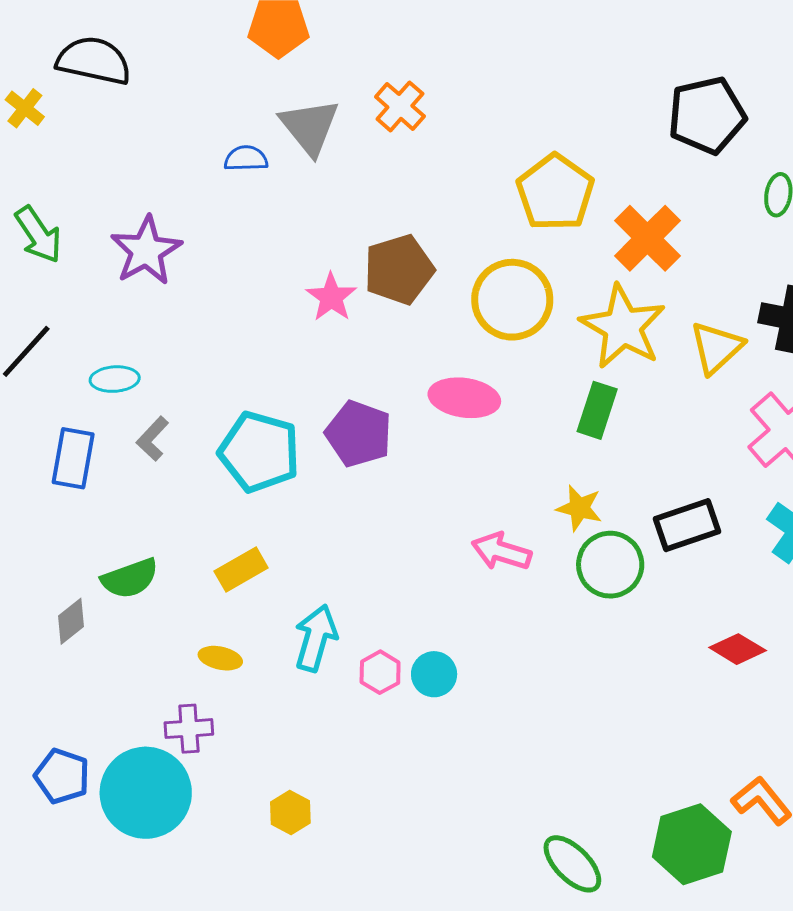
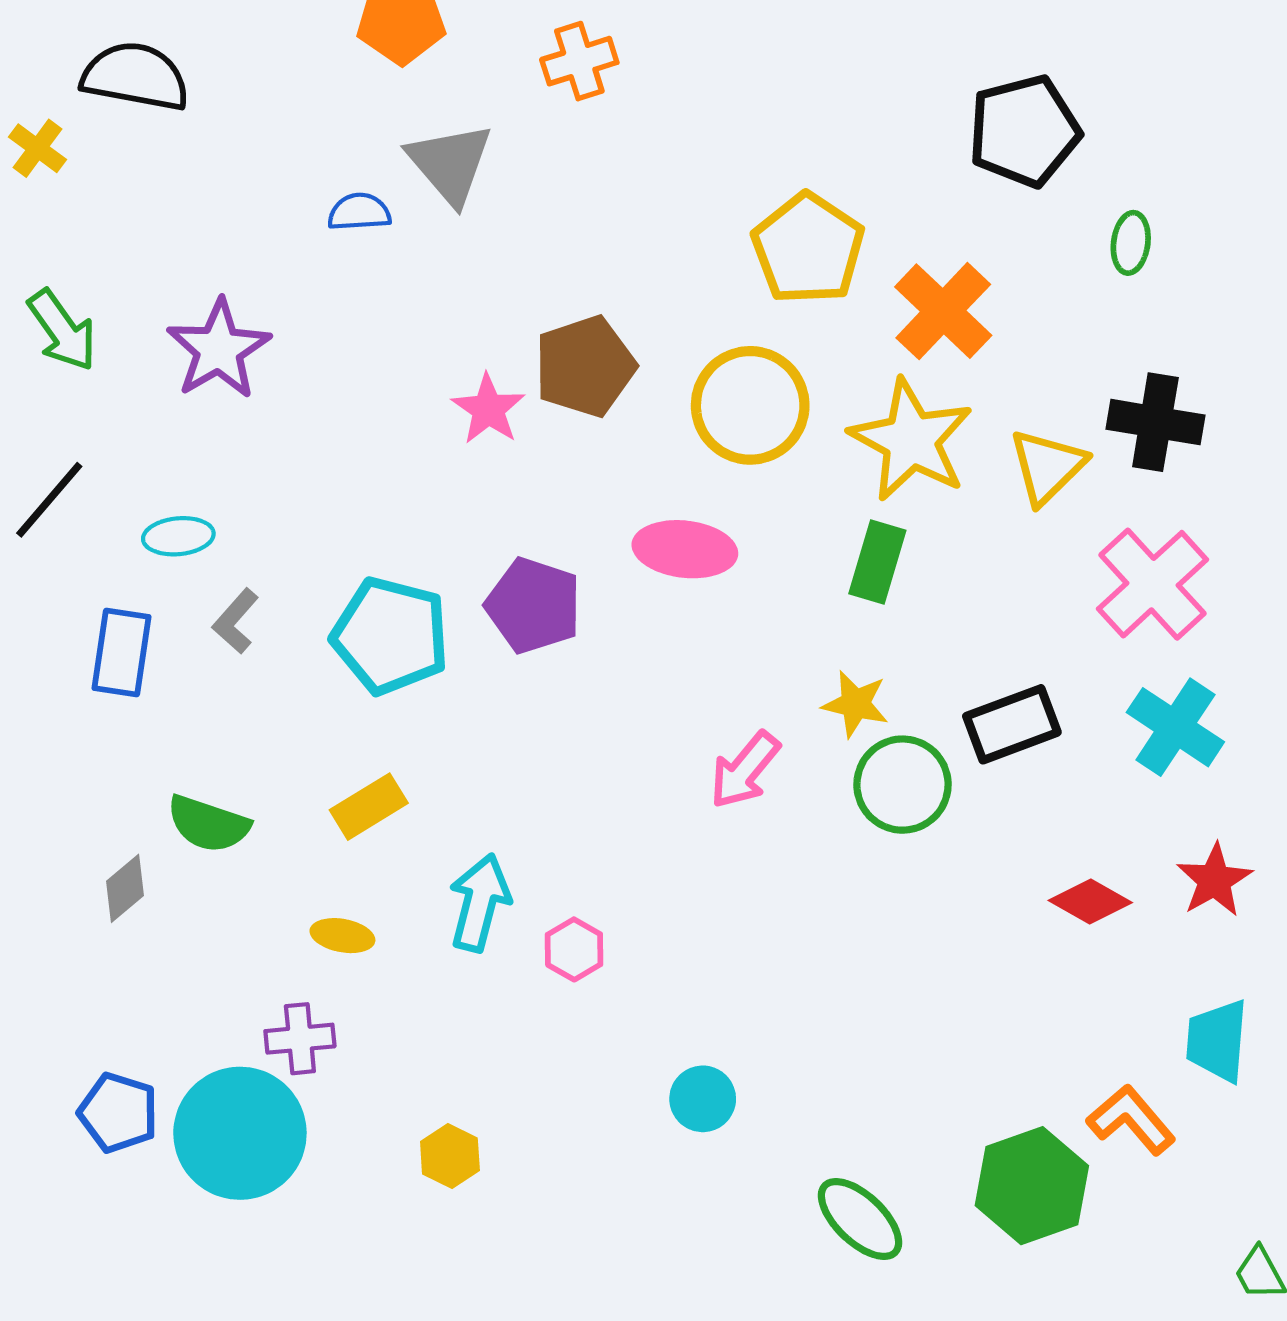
orange cross: (400, 106) -> (579, 61), moved, turned 33
pink arrow: (501, 552) -> (745, 770), turned -66
green semicircle: (130, 578) -> (208, 824), turned 40
cyan circle: (434, 674) -> (703, 1099), moved

